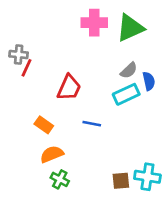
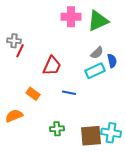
orange semicircle: (52, 154) -> (14, 116), moved
green cross: (60, 179) -> (57, 129), moved, turned -32
brown square: (121, 181) -> (91, 136), size x1.6

